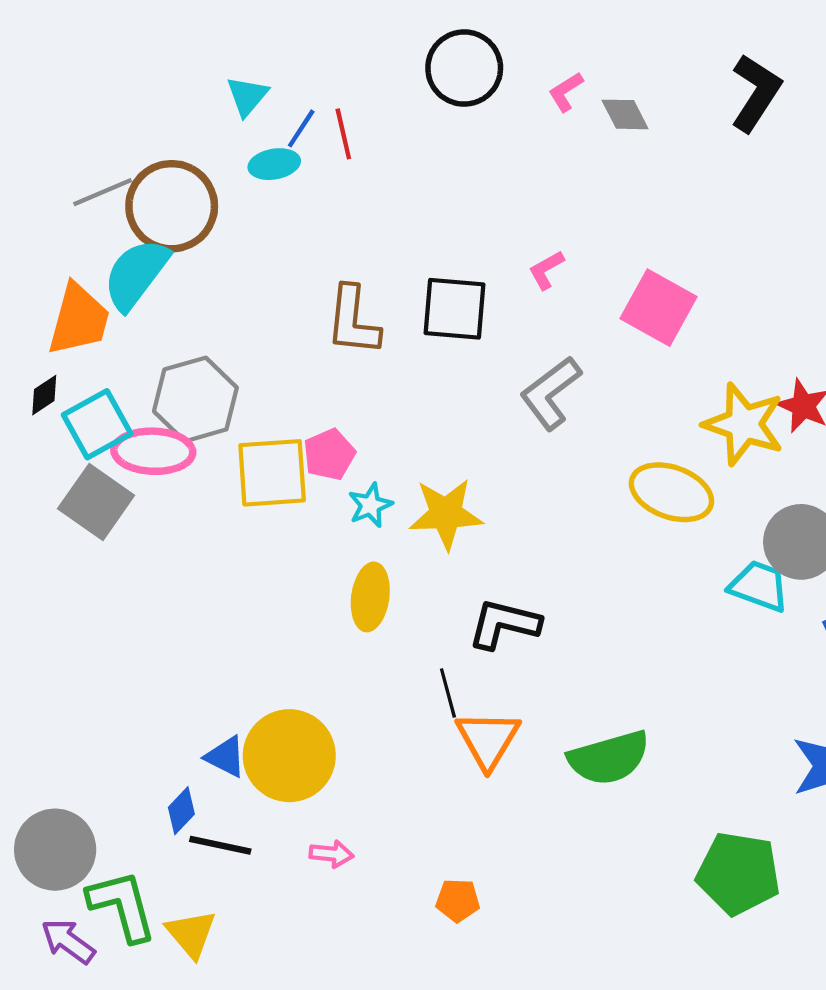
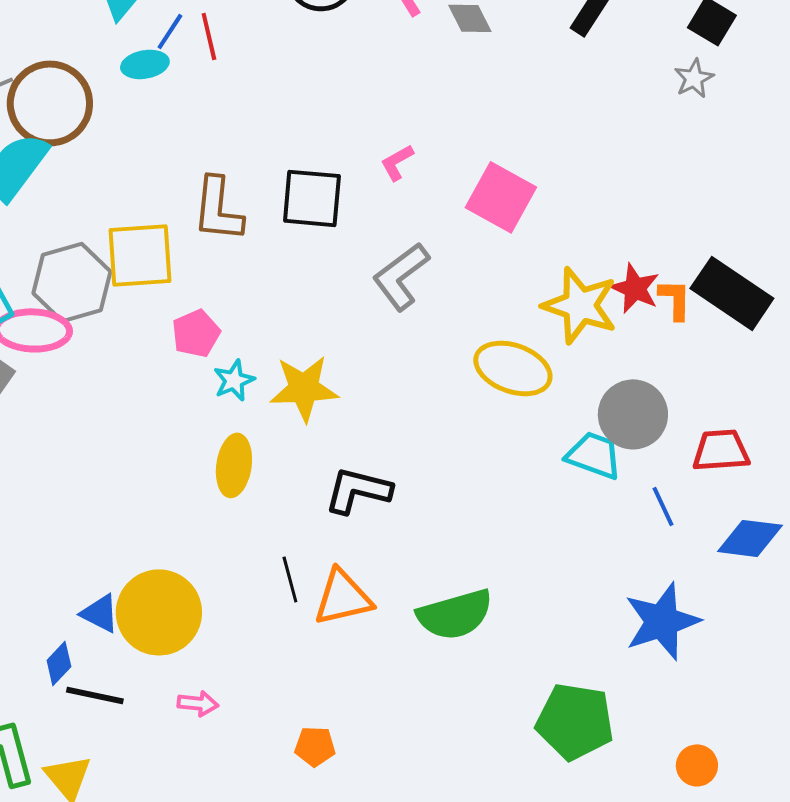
yellow square: (272, 473) -> (140, 255), moved
black line: (448, 693) -> (290, 579), moved
orange triangle: (488, 739) -> (343, 597), turned 46

